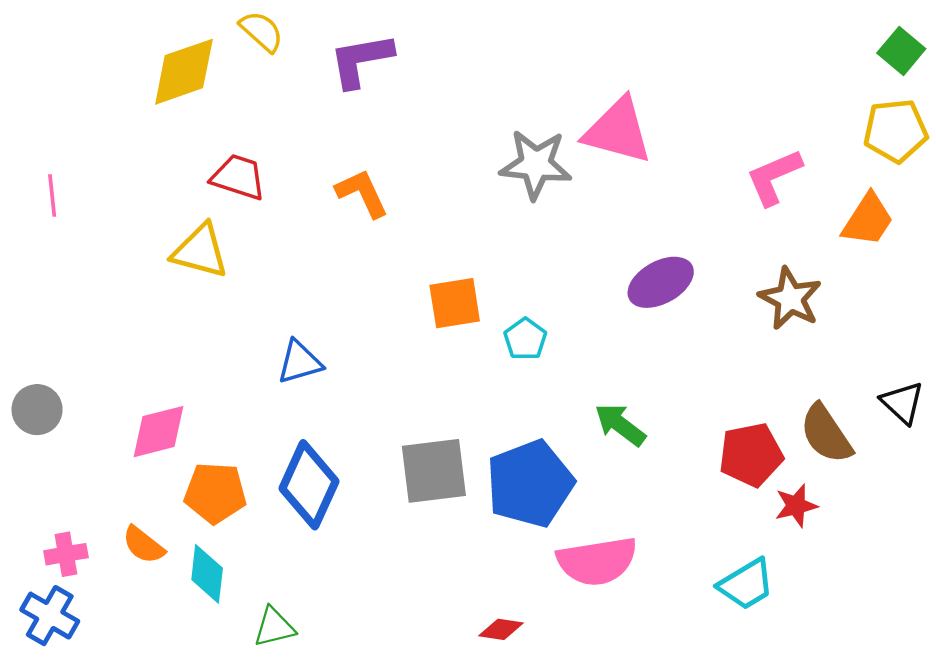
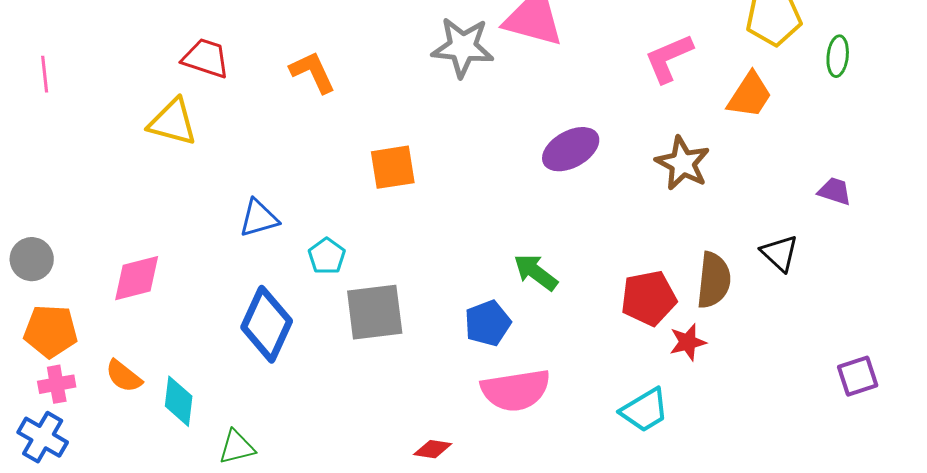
cyan pentagon: (525, 339) -> (327, 256), moved
brown semicircle: (826, 434) -> (714, 280), turned -140
blue pentagon: (530, 484) -> (488, 323), moved, size x0.6
orange pentagon: (215, 493) -> (51, 331), moved

